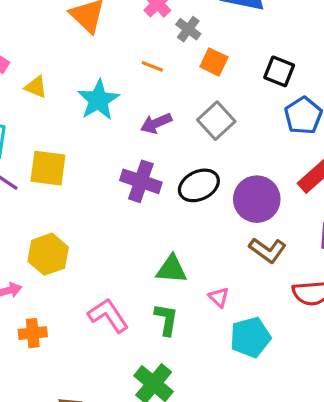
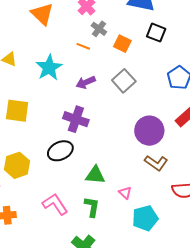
gray cross: (188, 29) -> (99, 29), moved
black square: (279, 71) -> (156, 33), moved
black ellipse: (199, 185) -> (60, 151), moved

